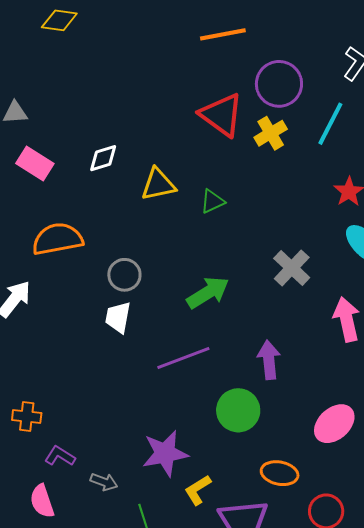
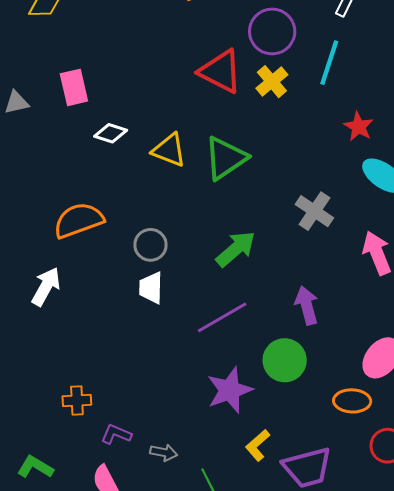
white diamond: (103, 158) -> (111, 133), turned 44
pink rectangle: (35, 164) -> (74, 87), moved, turned 54
yellow triangle: (158, 184) -> (169, 150), turned 42
green triangle: (213, 201) -> (226, 158), size x1.8
purple star: (165, 453) -> (230, 390), moved
orange ellipse: (280, 473) -> (352, 401), moved

